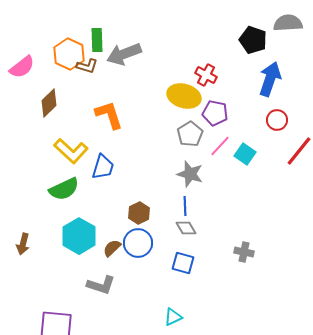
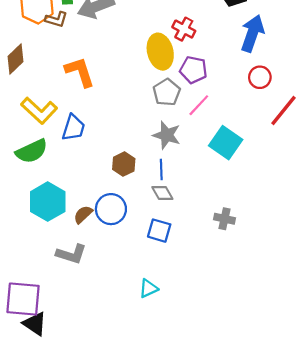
yellow ellipse: (184, 96) -> (160, 52), turned 60
cyan square: (245, 154) -> (226, 143), moved, size x1.4
brown hexagon: (139, 213) -> (124, 164), moved

